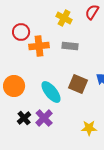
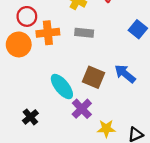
orange circle: (14, 86) -> (19, 44), moved
purple cross: (44, 118) -> (82, 109), moved

